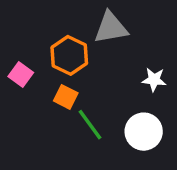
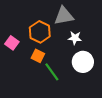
white star: (154, 80) -> (75, 38), moved
white circle: (144, 132) -> (83, 62), moved

